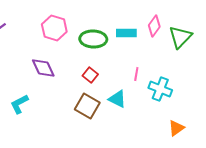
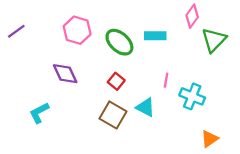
pink diamond: (154, 26) -> (192, 16), moved
green ellipse: (93, 39) -> (119, 42), turned 40

